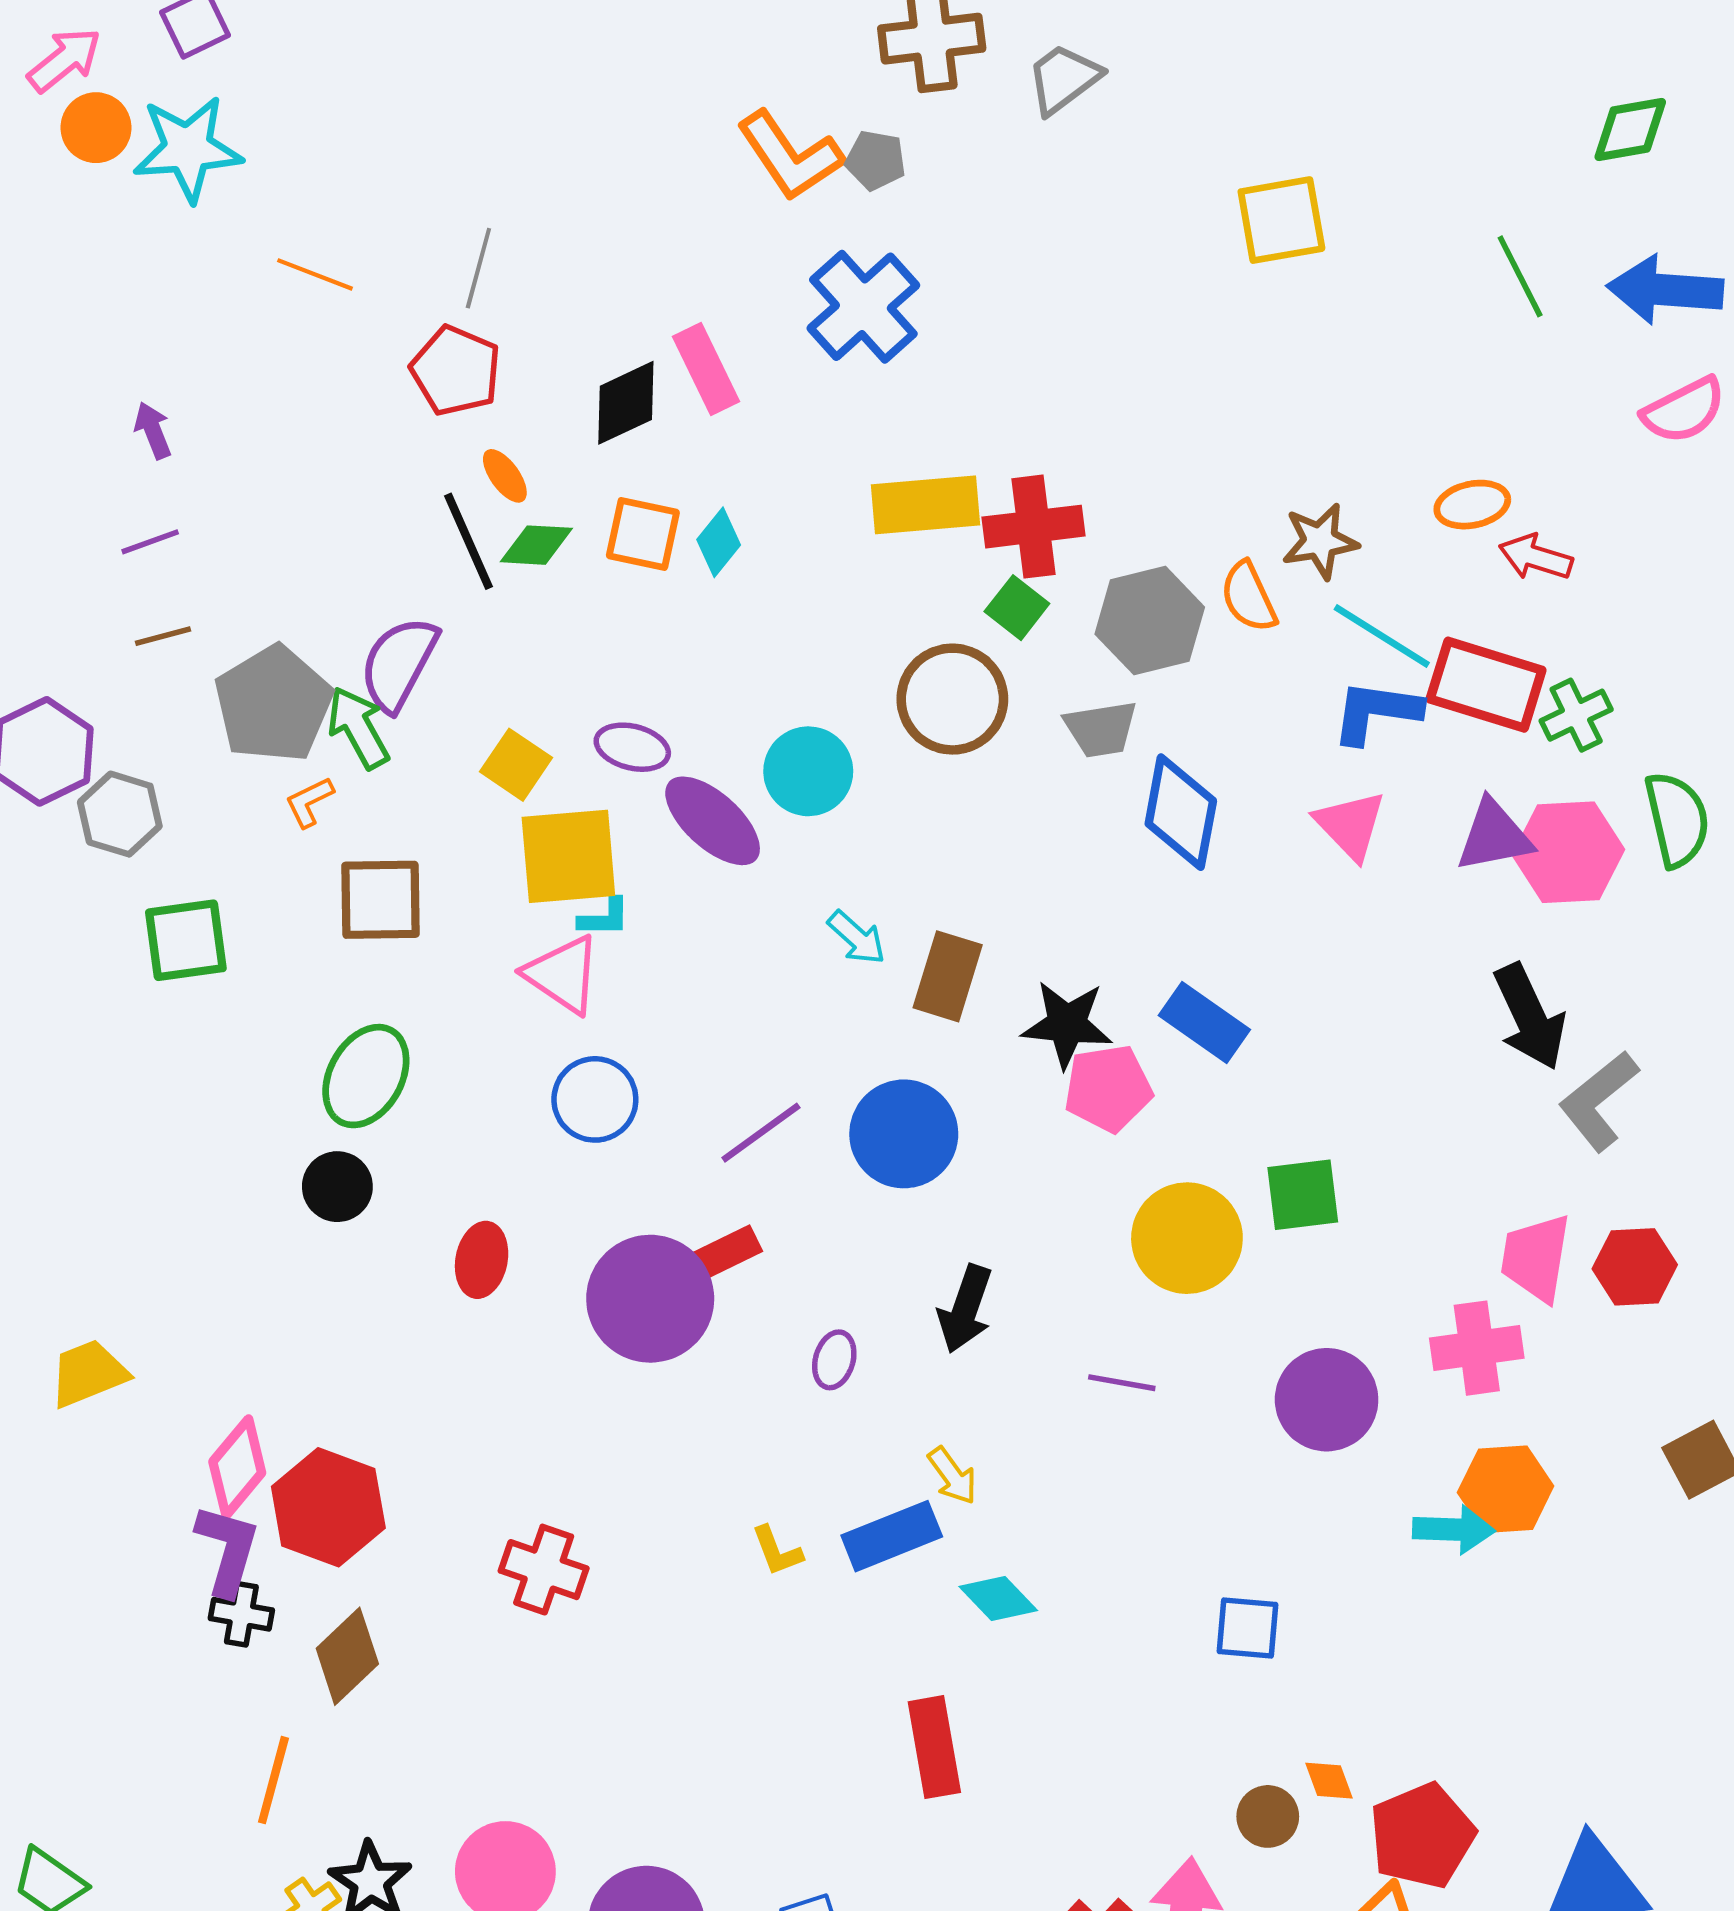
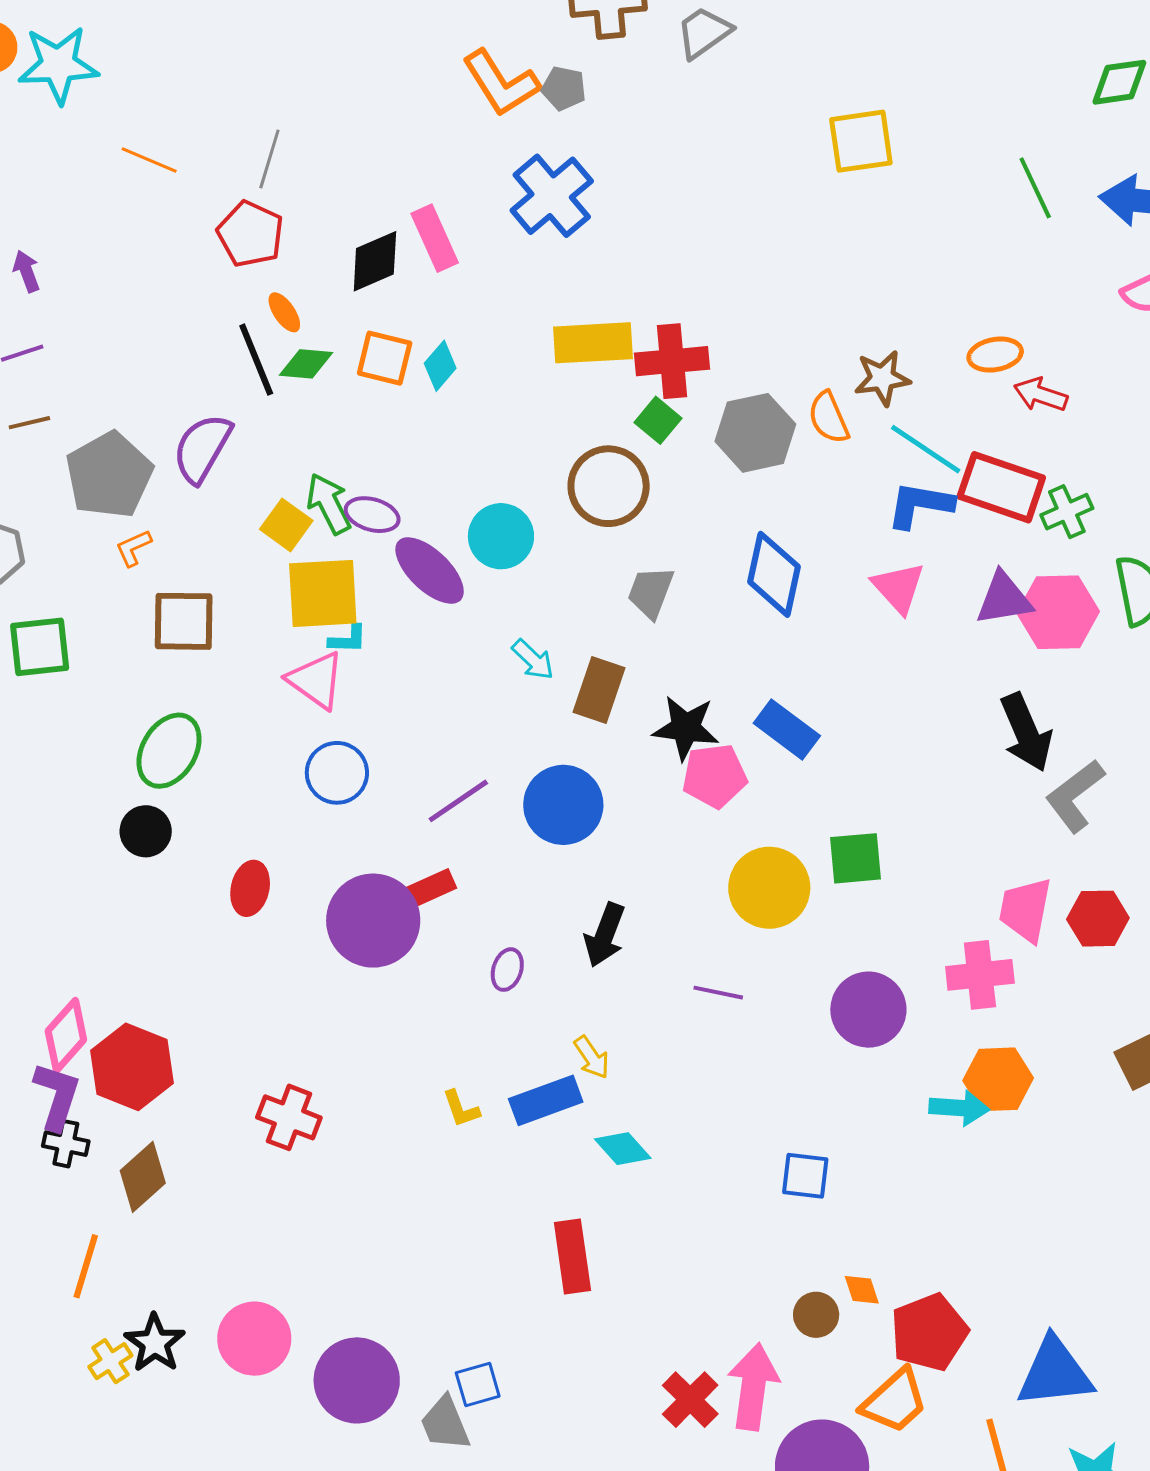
green arrow: (358, 728) -> (329, 504), moved
gray trapezoid: (1101, 729) -> (651, 592), moved, turned 118

